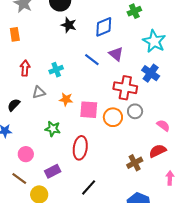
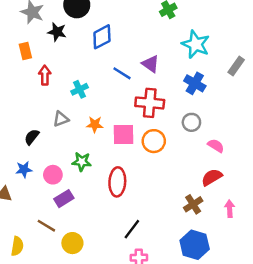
black star: (69, 25) -> (57, 32), moved
blue diamond: (104, 27) -> (102, 37), moved
red arrow: (25, 68) -> (45, 75), moved
red cross: (125, 88) -> (150, 103), moved
gray circle: (135, 111) -> (191, 122), moved
pink circle: (26, 154) -> (53, 175), moved
brown cross: (135, 163) -> (193, 204), moved
purple rectangle: (53, 171) -> (64, 199), moved

